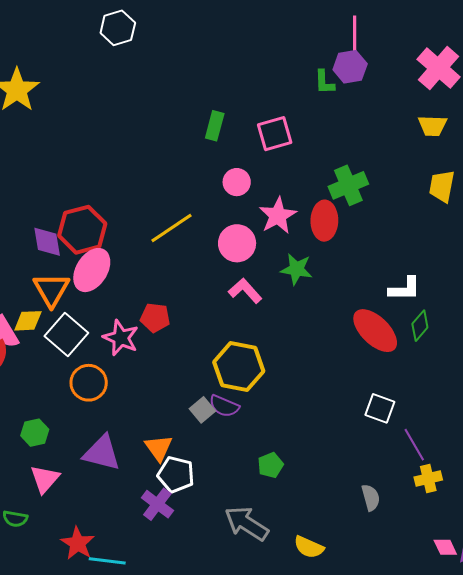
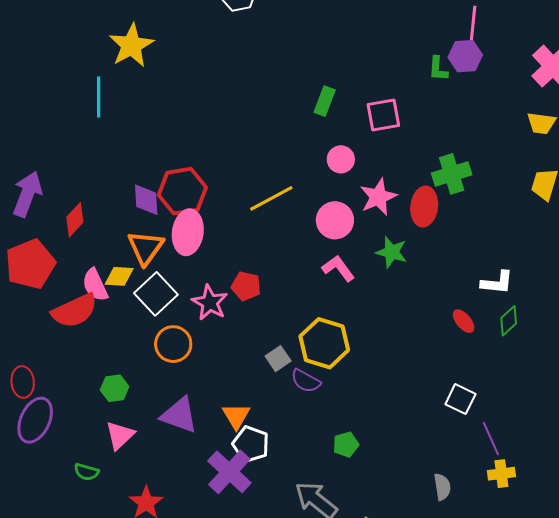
pink ellipse: (92, 270) -> (188, 232), turned -30
red ellipse: (375, 331) -> (464, 321), size x0.5
gray square: (202, 410) -> (278, 359), moved
purple cross: (157, 504) -> (229, 472), size x1.4

